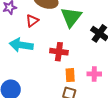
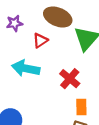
red cross: (59, 52) -> (70, 79), turned 30

